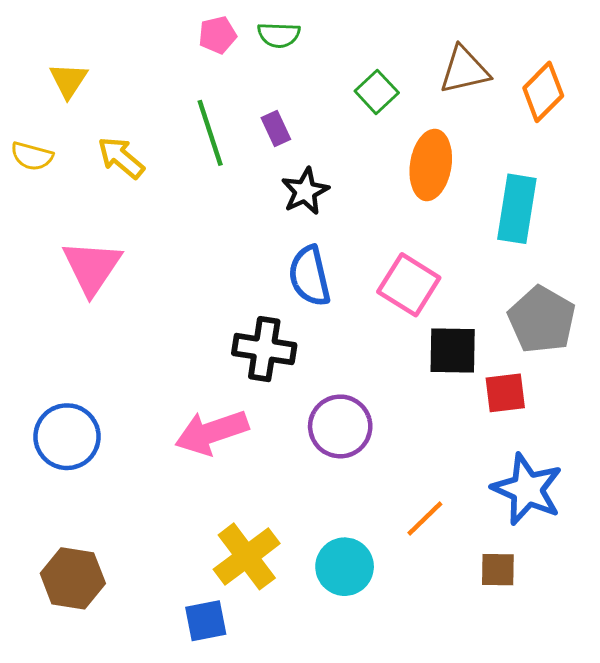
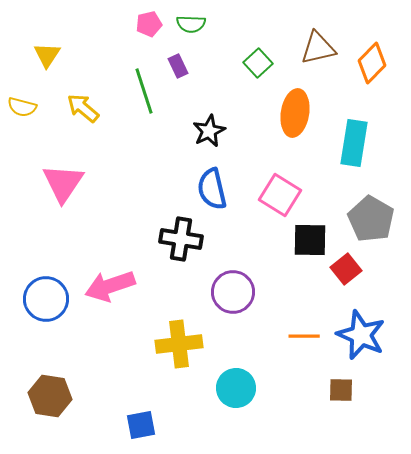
purple rectangle: (276, 128) -> (178, 66), moved
red square: (505, 393) -> (346, 269), turned -32
pink arrow: (212, 432) -> (110, 286), moved
orange line: (425, 518) -> (304, 336), moved, turned 44
yellow cross: (247, 556) -> (179, 344), moved, turned 30

